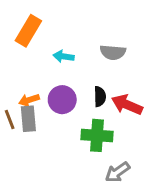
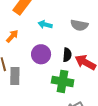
orange arrow: (29, 100) -> (12, 36), moved, turned 144
gray rectangle: (28, 119) -> (15, 76), moved

